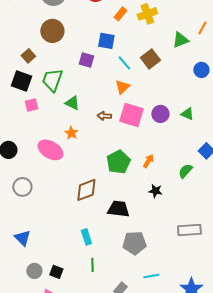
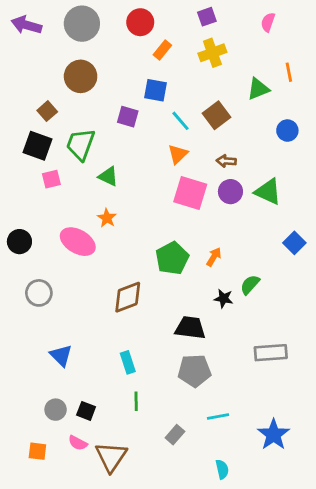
orange rectangle: (120, 14) -> (162, 50), moved
orange line: (202, 28) -> (289, 72), turned -40
green triangle: (187, 114) -> (268, 192), size x1.5
brown arrow: (104, 116) -> (226, 161), moved
green semicircle: (185, 171) -> (250, 285), moved
black trapezoid: (118, 209) -> (190, 328), moved
blue triangle: (22, 238) -> (61, 355), moved

